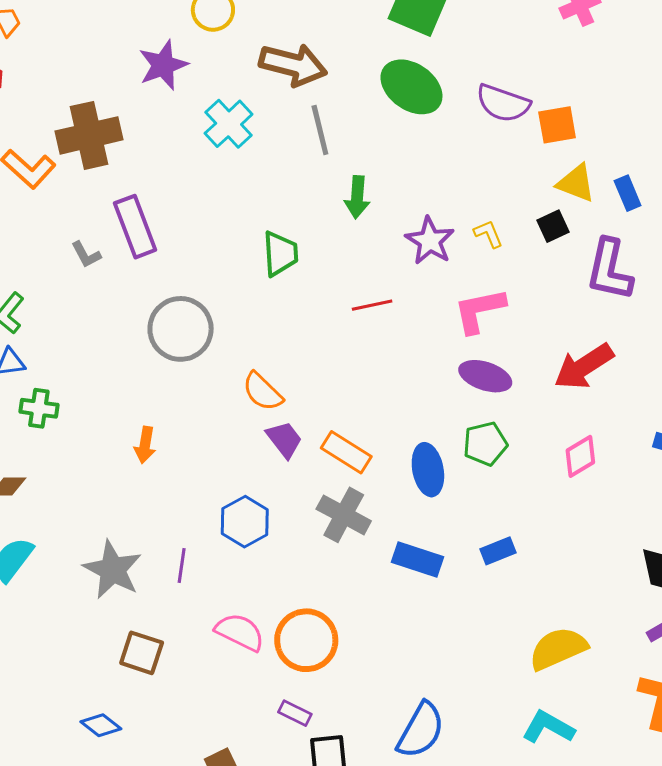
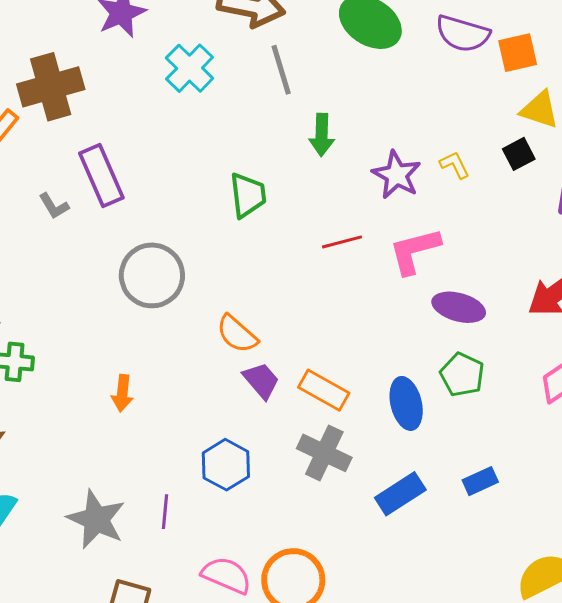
pink L-shape: (479, 310) -> (415, 251), moved
green pentagon: (485, 444) -> (462, 375), turned -30
blue rectangle: (417, 560) -> (400, 494), turned -48

